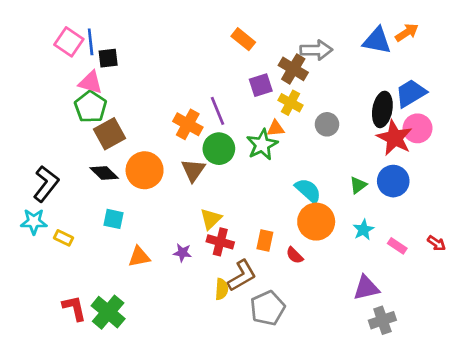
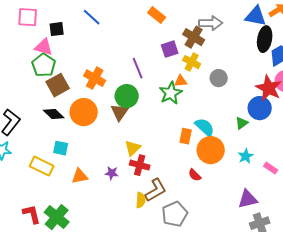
pink square: (69, 42) -> (28, 17), turned -30
blue line: (91, 42) -> (92, 17), moved, turned -42
black ellipse: (382, 109) -> (265, 39), moved
orange cross: (188, 124) -> (95, 78), moved
green circle: (219, 149) -> (127, 96), moved
blue circle: (393, 181) -> (260, 108), moved
yellow rectangle: (64, 238) -> (42, 166), moved, size x1.6
orange rectangle: (265, 241) -> (186, 136), moved

